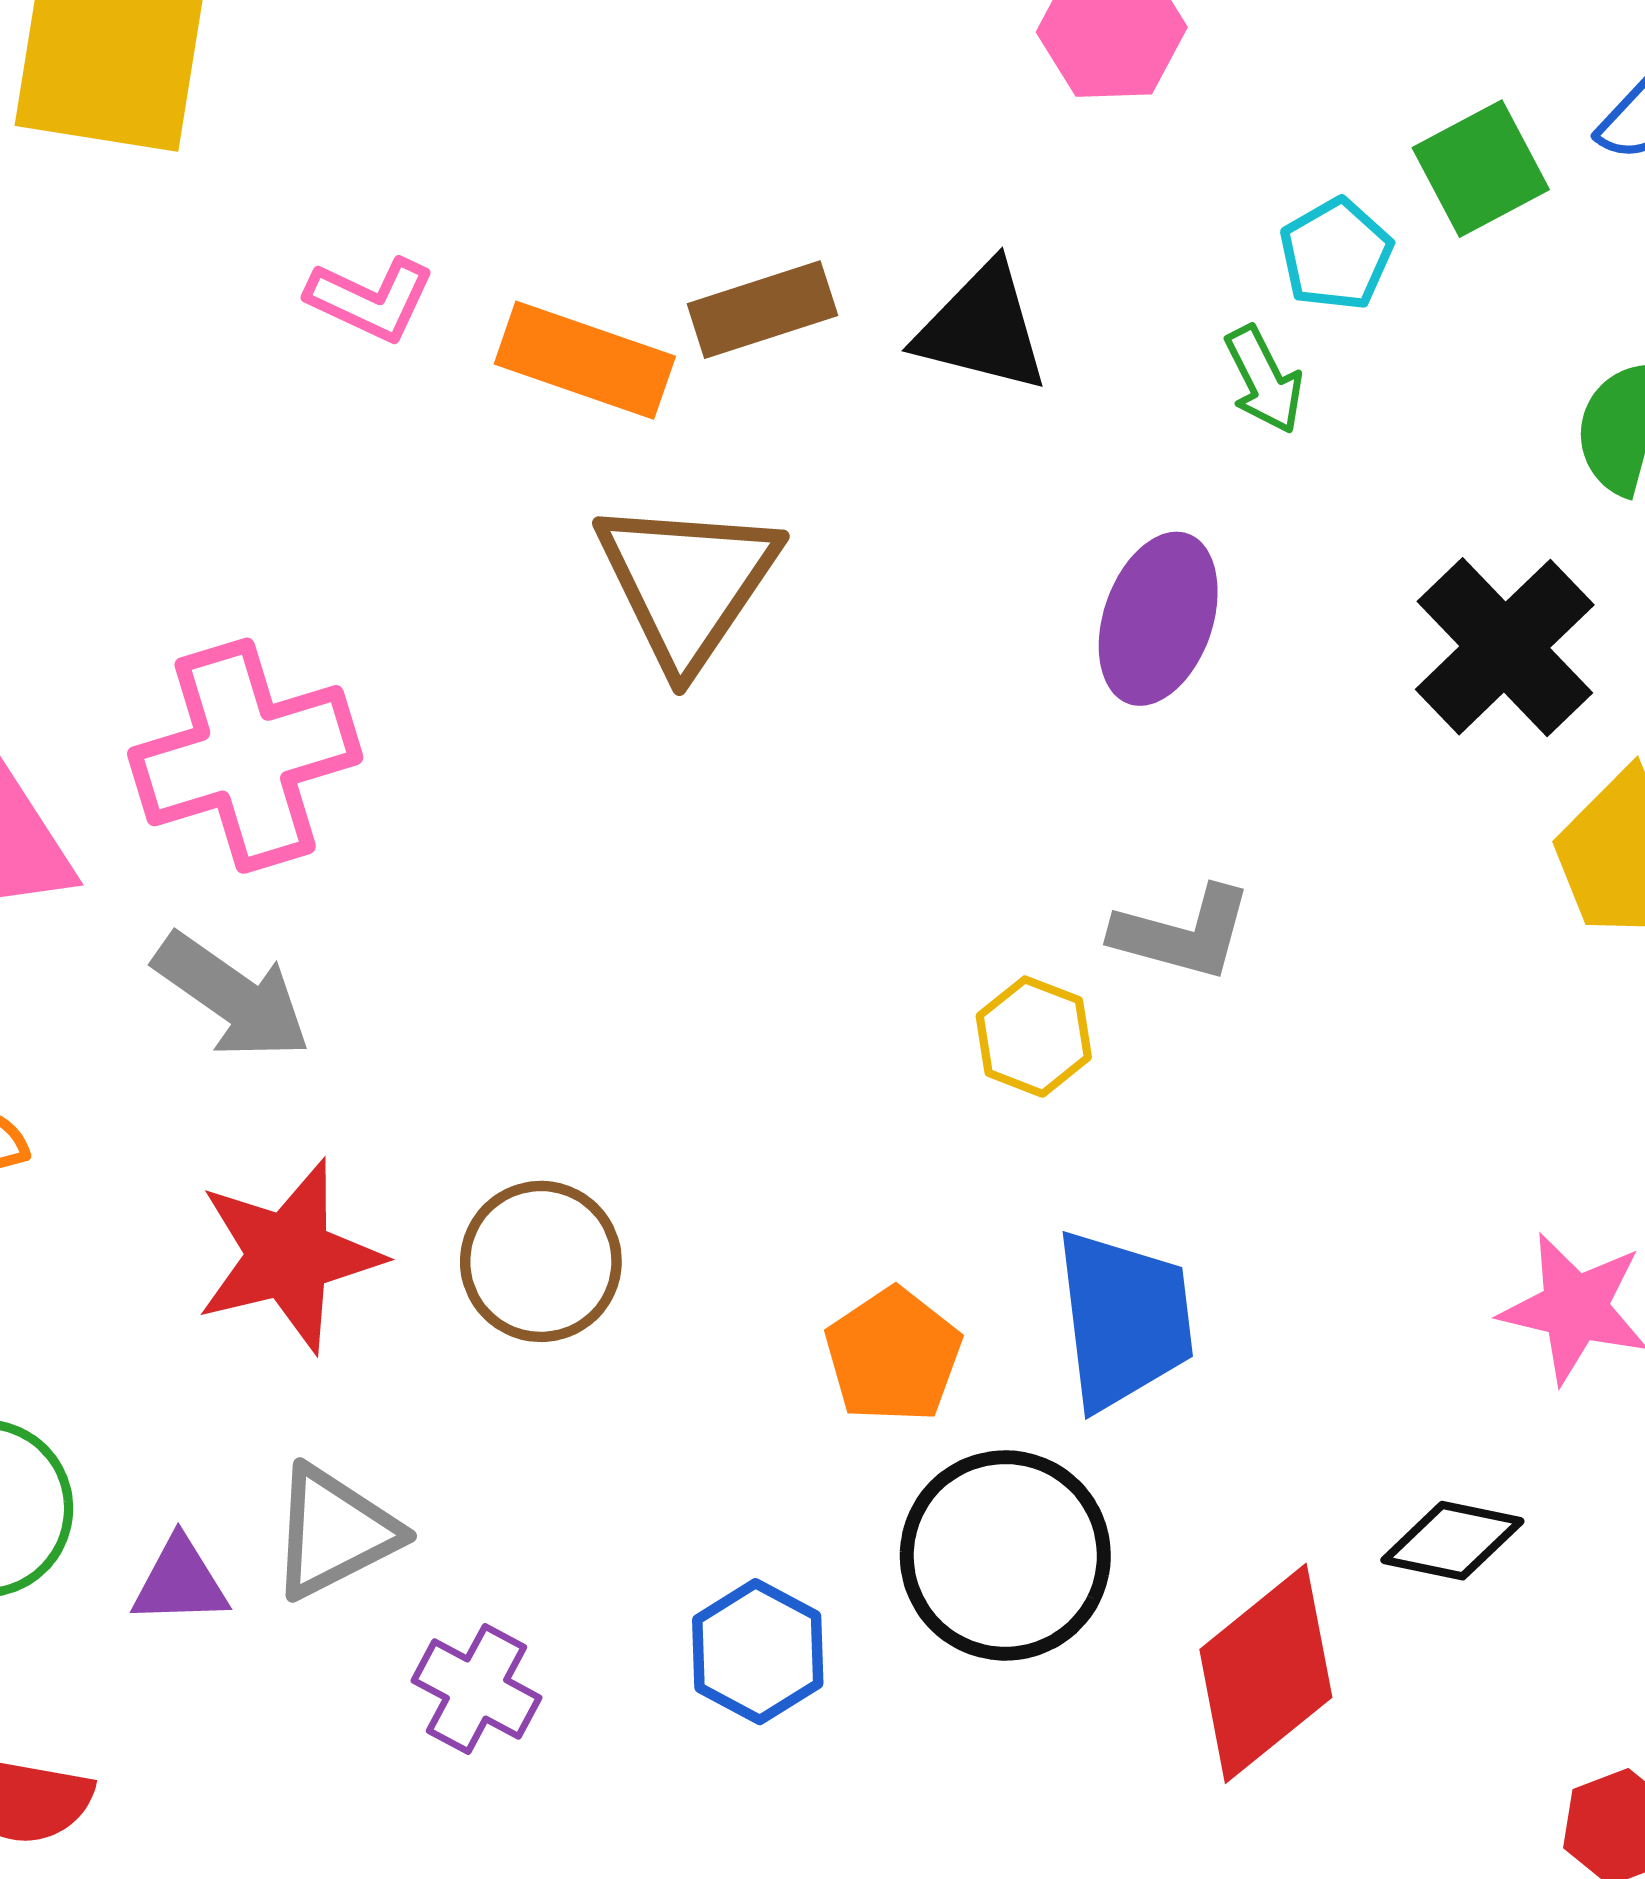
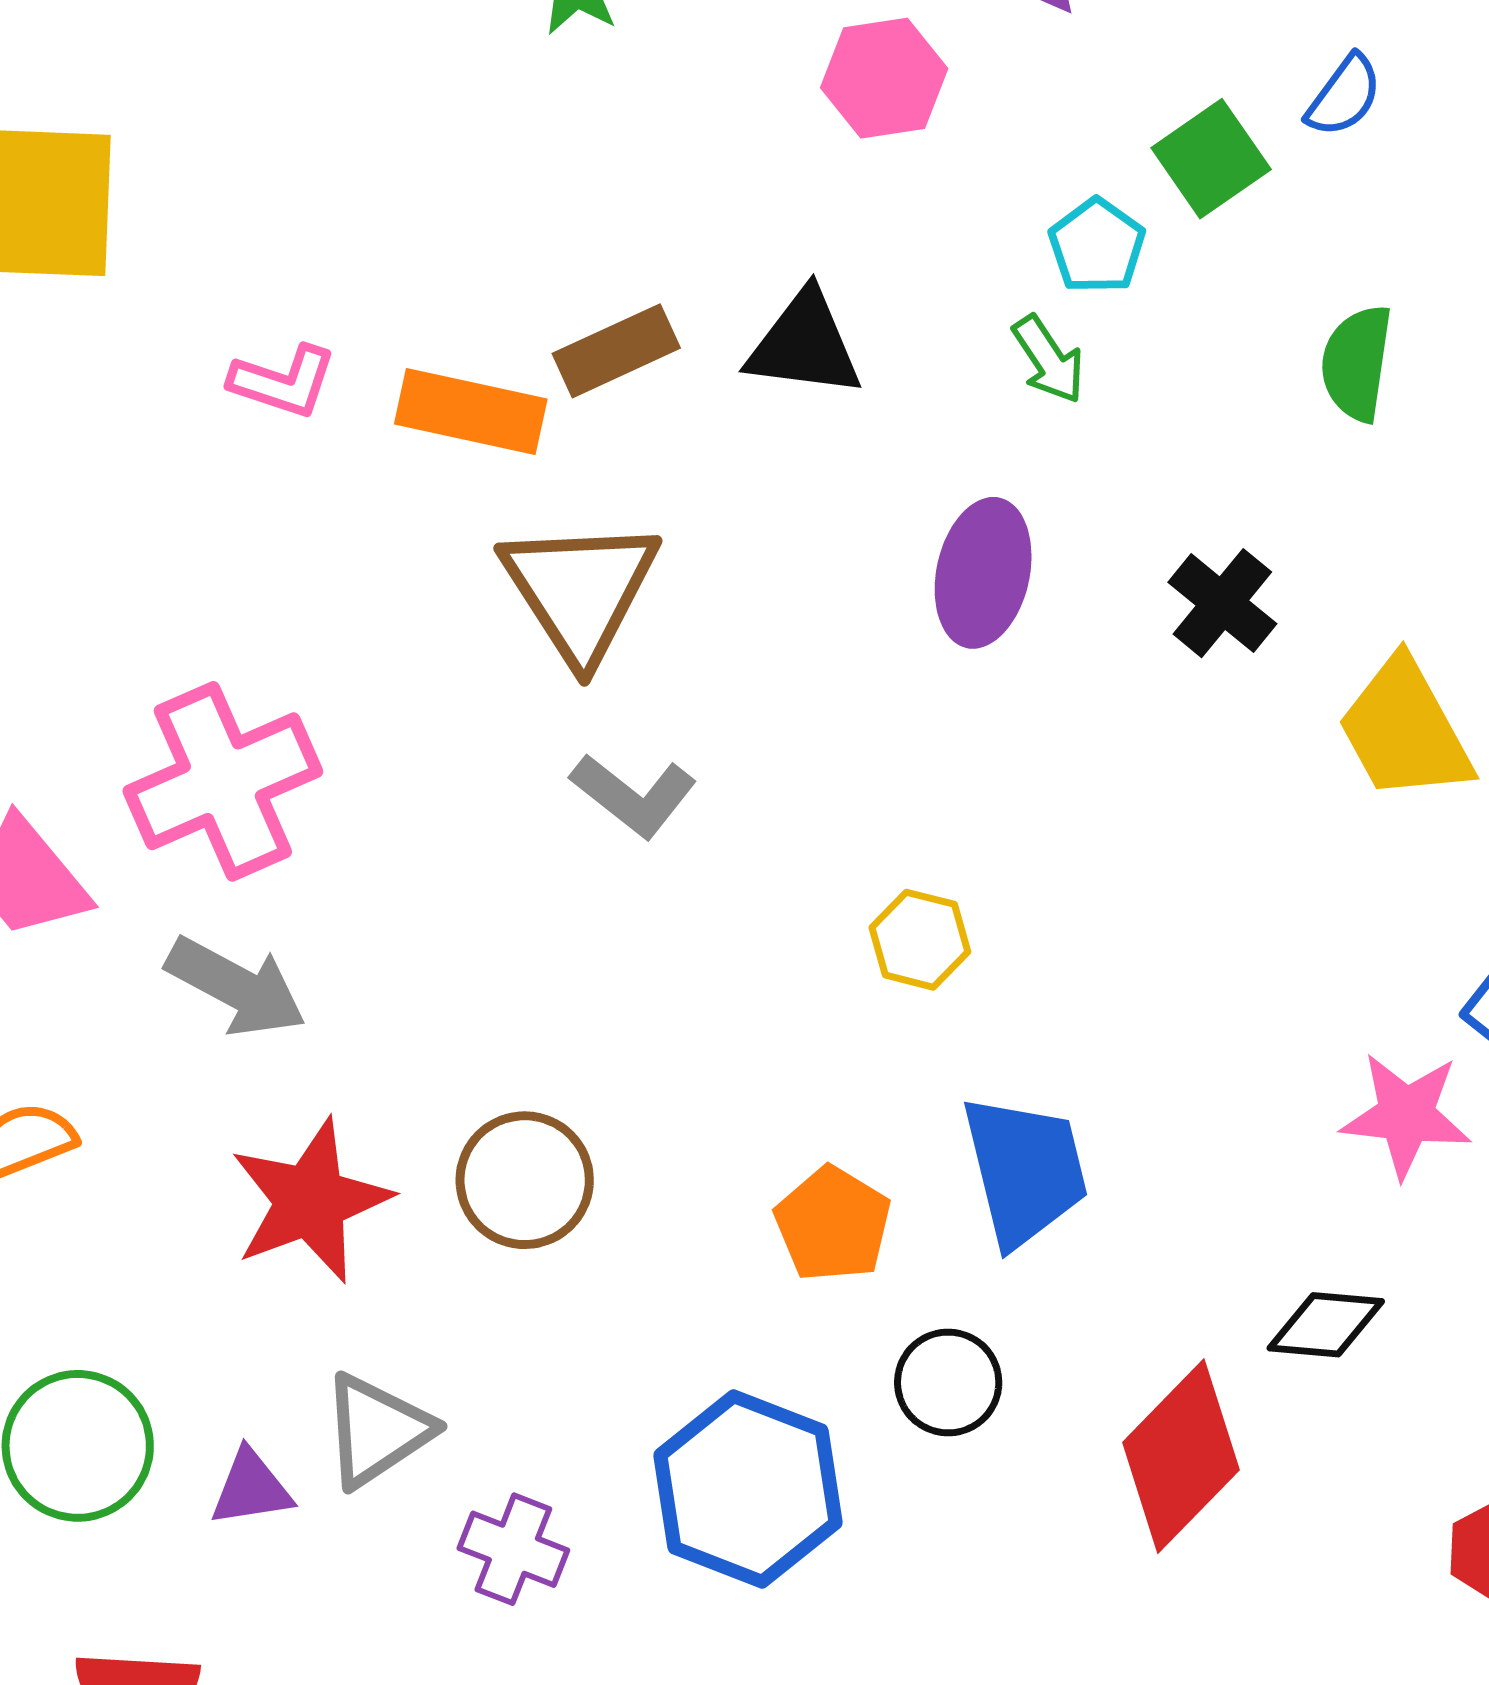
black cross: (1505, 647) -> (1222, 603), moved, size x0.7
gray L-shape: (1183, 933) -> (634, 795), moved, turned 30
black circle: (1005, 1555) -> (948, 1382), size x0.6
blue hexagon: (758, 1652) -> (748, 1489), size x1.6

